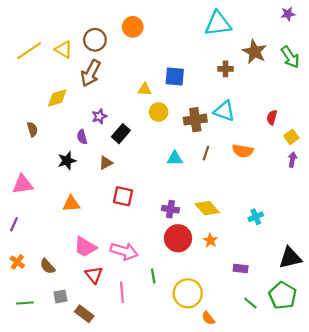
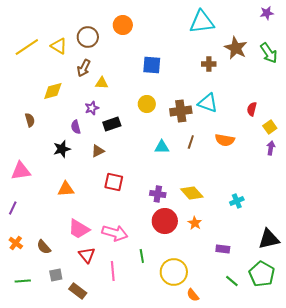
brown arrow: (91, 73) -> (84, 68), size x0.7
blue square: (175, 76) -> (152, 65), moved
yellow triangle: (145, 89) -> (102, 83), moved
black rectangle: (121, 134) -> (112, 124), turned 30

